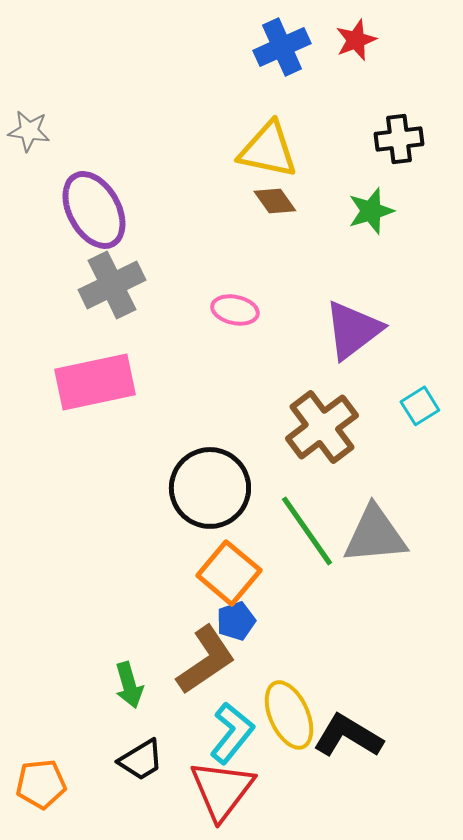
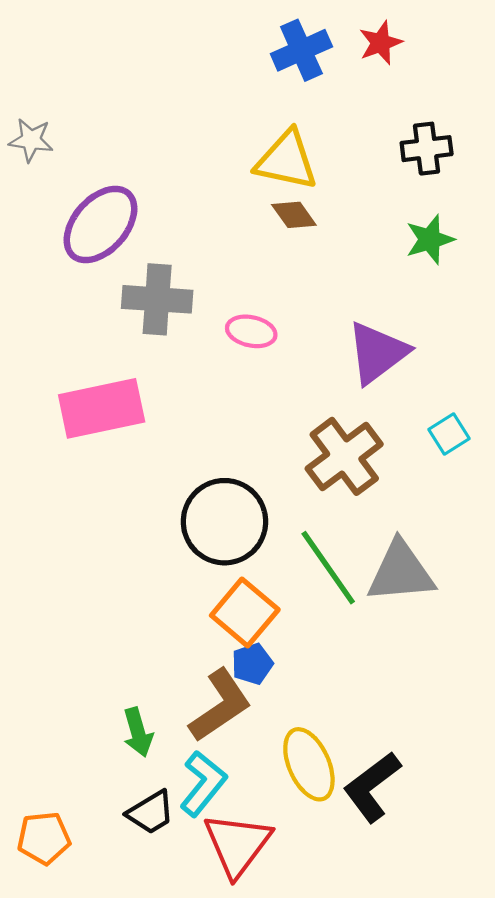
purple ellipse: (94, 210) -> (100, 224), turned 70
green star: (371, 211) -> (430, 239), moved
gray cross: (112, 285) -> (157, 299), moved, turned 30
cyan L-shape: (232, 733) -> (203, 784), moved
black L-shape: (348, 736) -> (372, 787), turned -68

